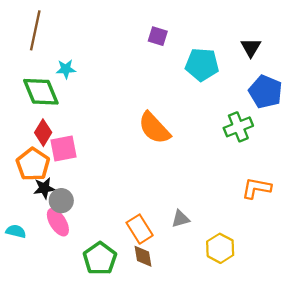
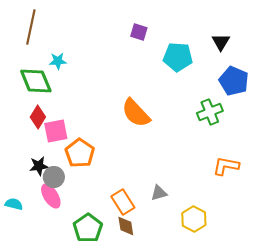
orange pentagon: (33, 164) -> (80, 153), moved

